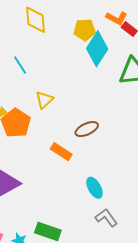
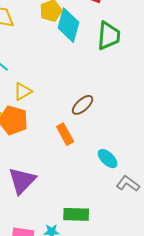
yellow triangle: (44, 100) -> (23, 91), moved, turned 30
orange rectangle: (61, 152) -> (65, 134), turned 45

